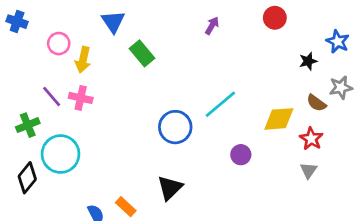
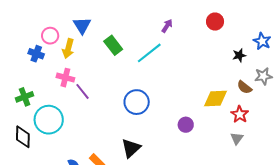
blue cross: (17, 22) -> (36, 54), moved
blue triangle: (113, 22) -> (82, 25), moved
purple line: (52, 96) -> (82, 91), moved
cyan line: (220, 104) -> (149, 53), moved
black diamond: (27, 178) -> (23, 137), turned -40

